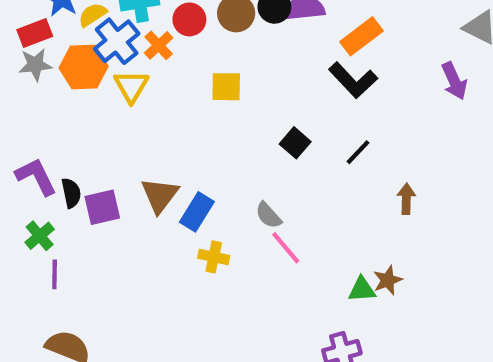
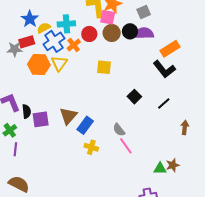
red rectangle: (35, 33) -> (27, 42), moved
orange hexagon: (84, 67) -> (39, 65), moved

